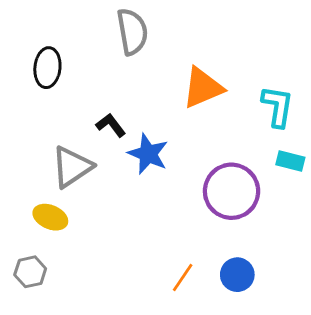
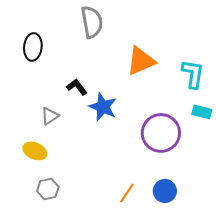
gray triangle: (72, 167) -> (50, 116), size x0.6
gray hexagon: (30, 272) -> (48, 189), moved

